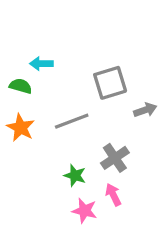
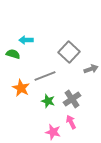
gray square: (110, 83) -> (69, 52), turned -30
orange star: (21, 128) -> (21, 88), moved
green star: (75, 176) -> (48, 101), moved

